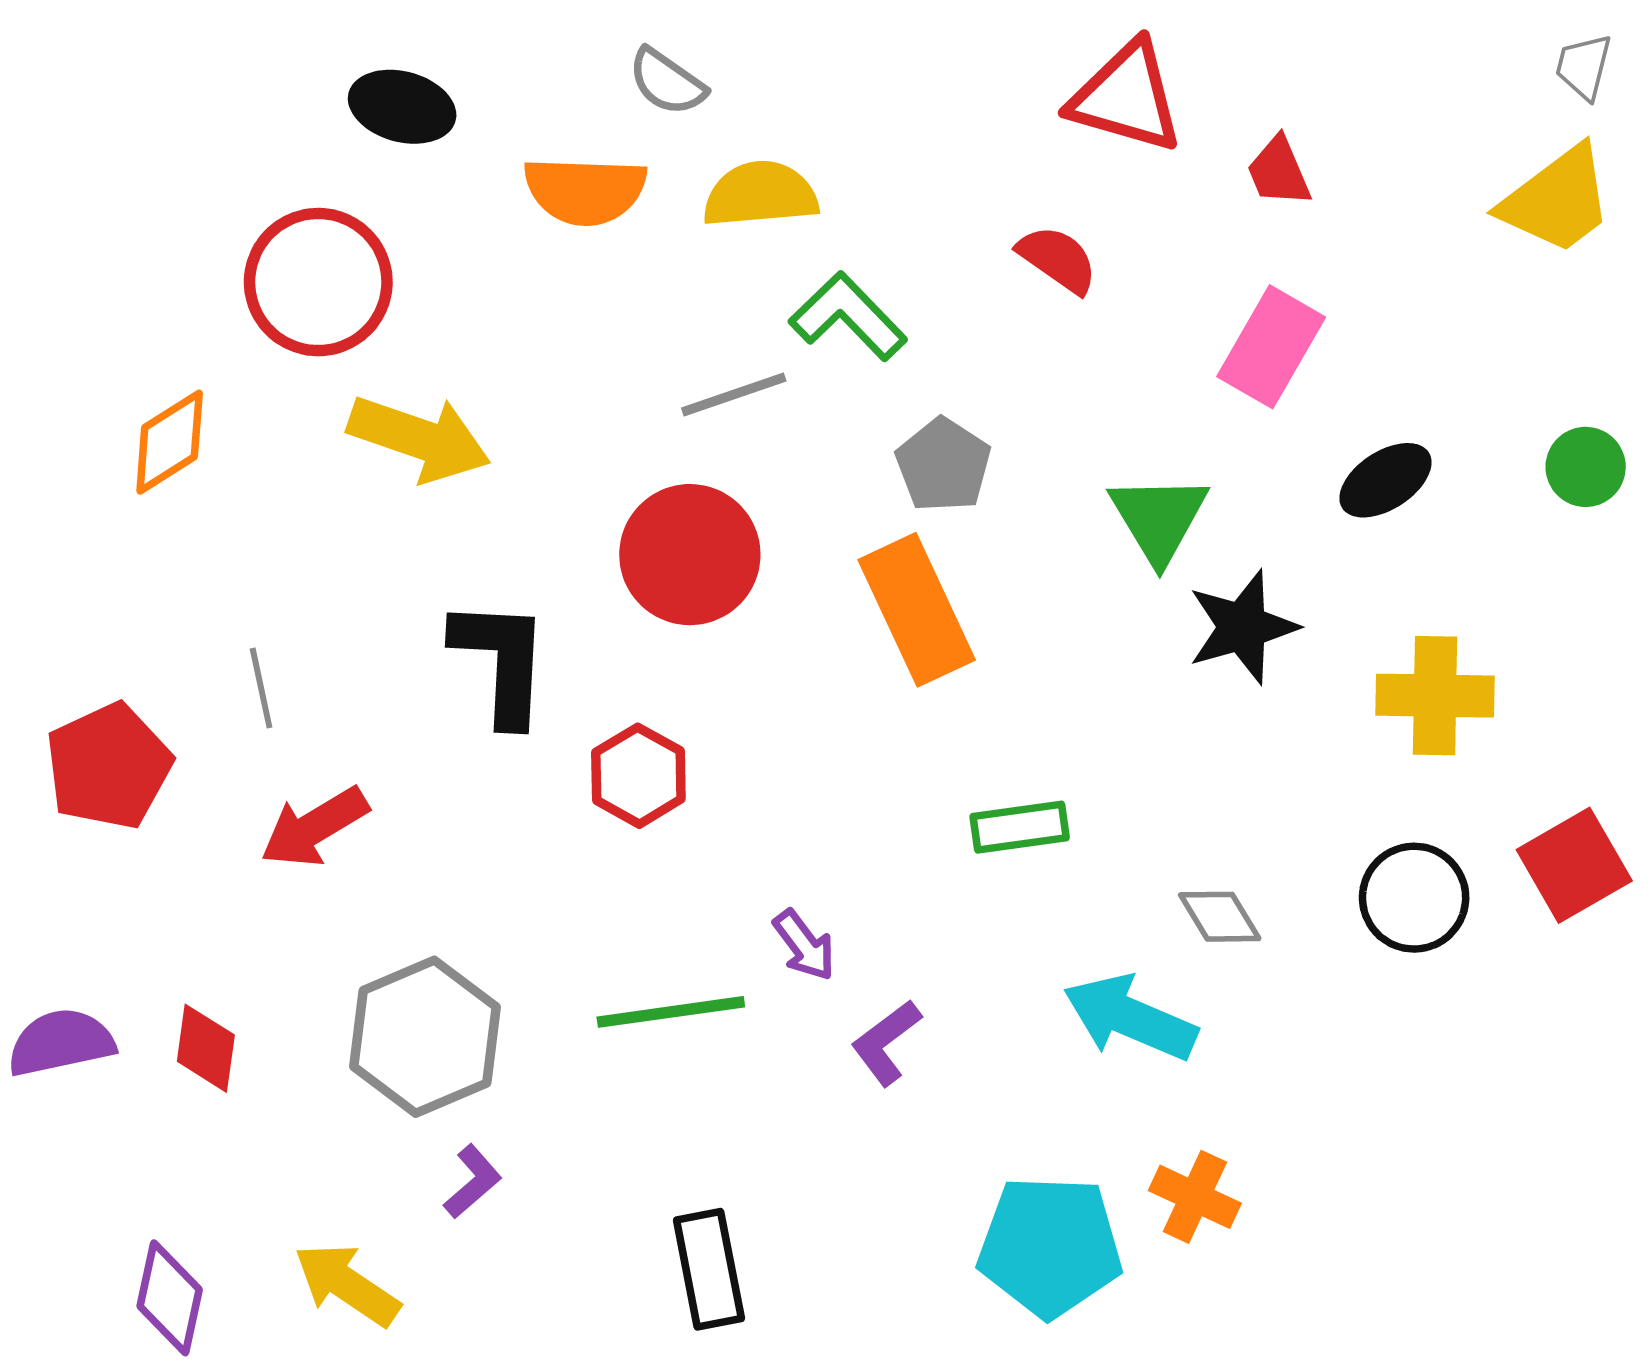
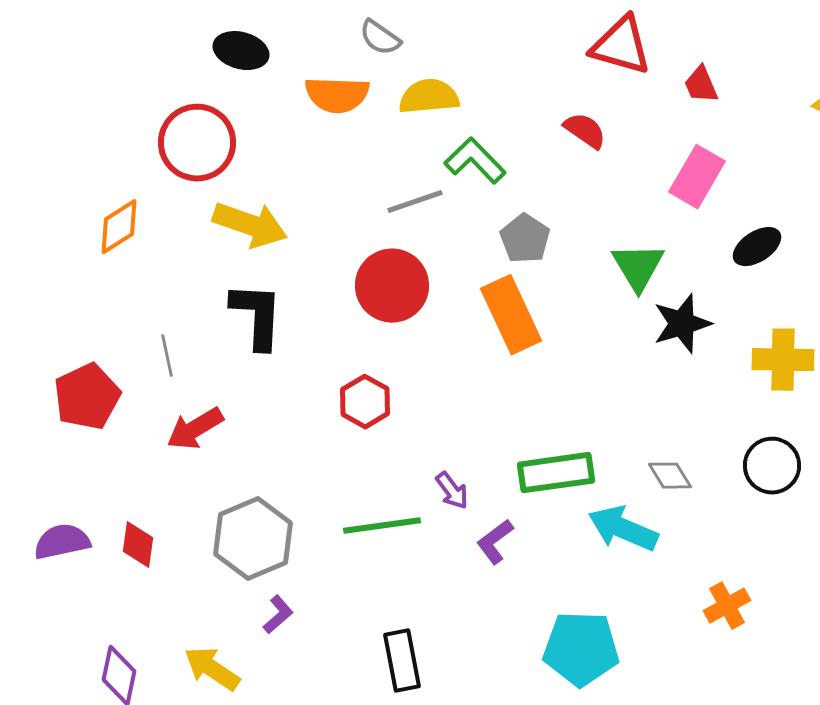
black L-shape: (501, 661) -> (257, 316), moved
green rectangle: (1020, 827) -> (556, 473), moved, size x1.5
orange cross: (1195, 1197) -> (727, 606), moved, turned 36

